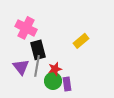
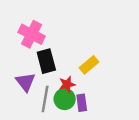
yellow rectangle: (81, 41) -> (89, 65), moved
gray line: (37, 66) -> (45, 99), moved

